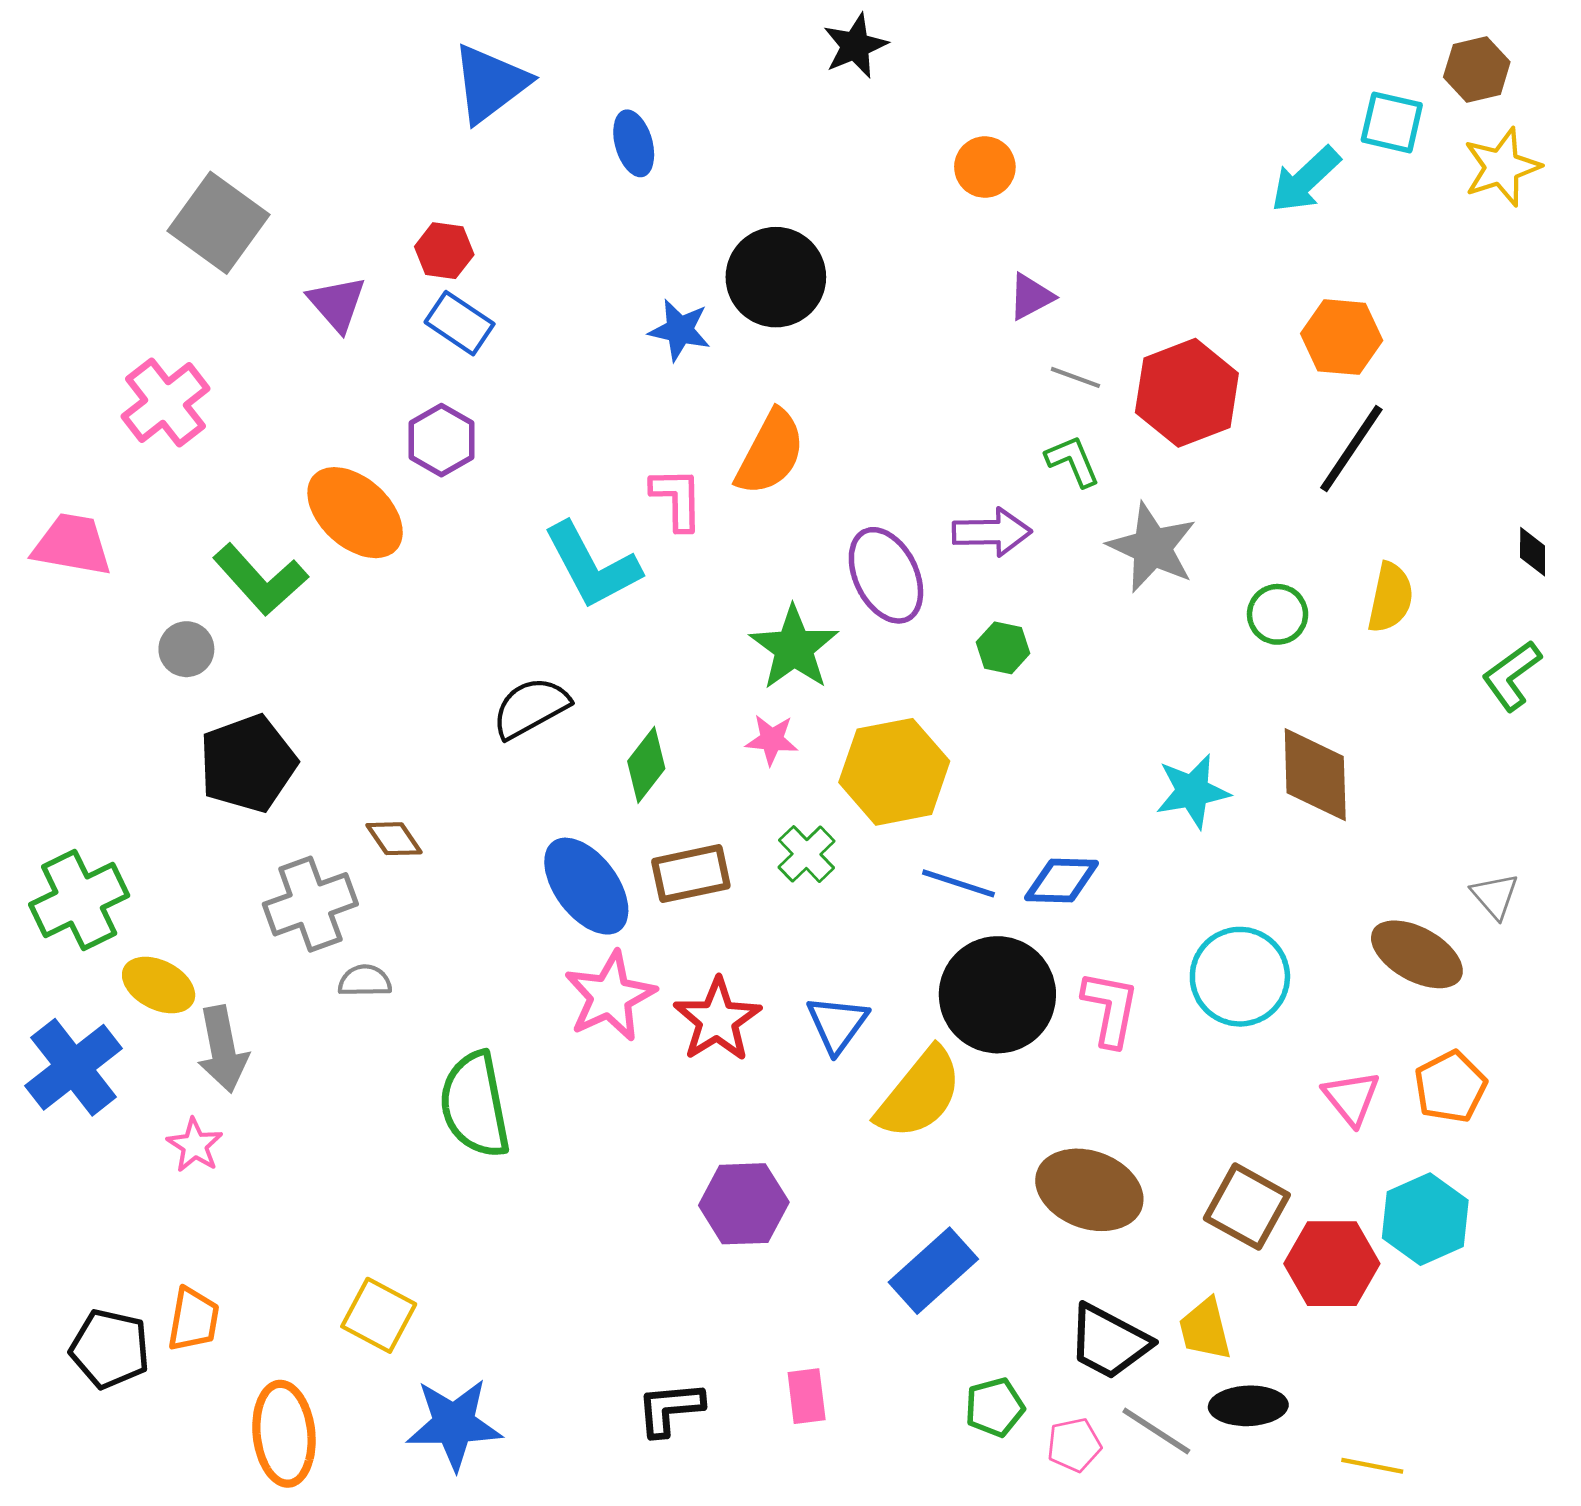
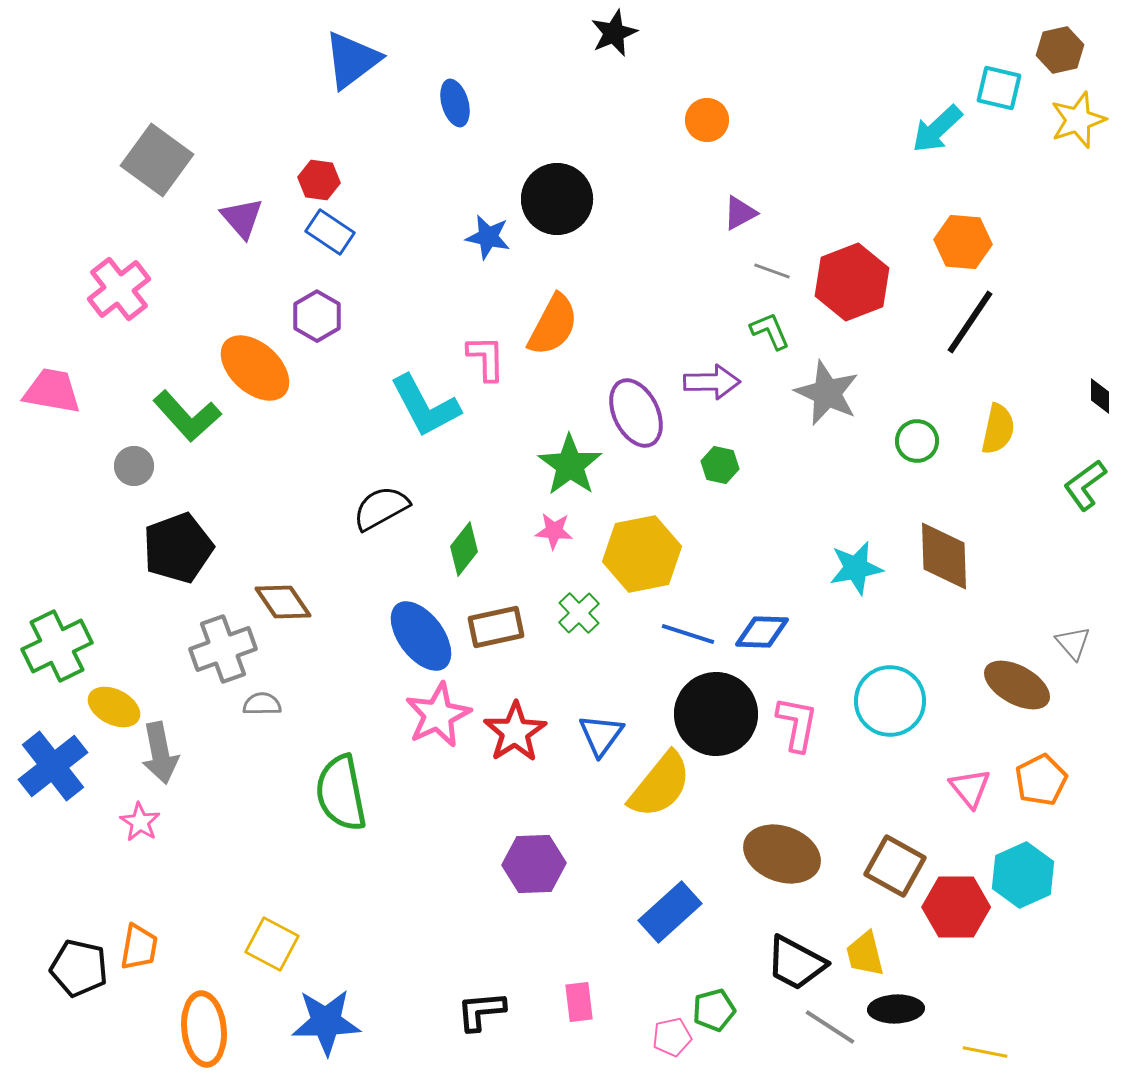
brown diamond: (394, 839) -> (283, 602), size x1.4
pink pentagon: (1074, 1445) -> (672, 1037), moved

